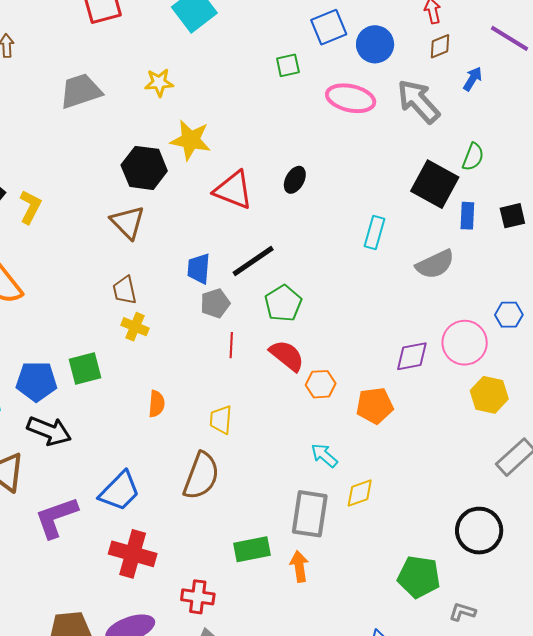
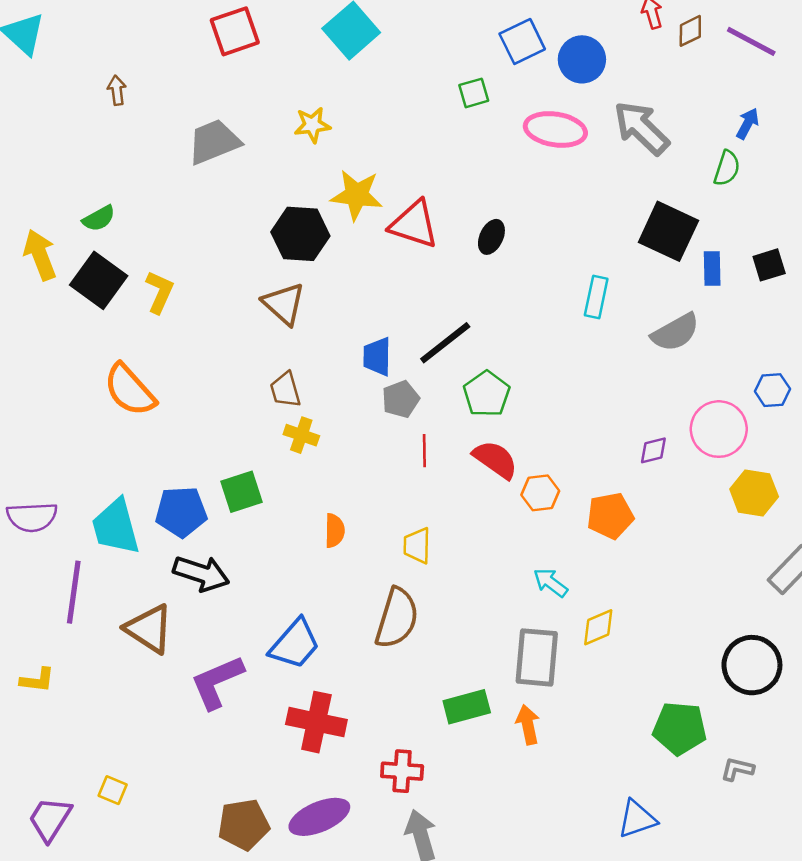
brown diamond: (440, 46) -> (690, 31), moved
blue arrow: (473, 79) -> (748, 124), moved
green semicircle: (473, 157) -> (727, 168), moved
red triangle: (233, 190) -> (414, 224), moved
purple diamond: (412, 356) -> (653, 450), size x0.7

